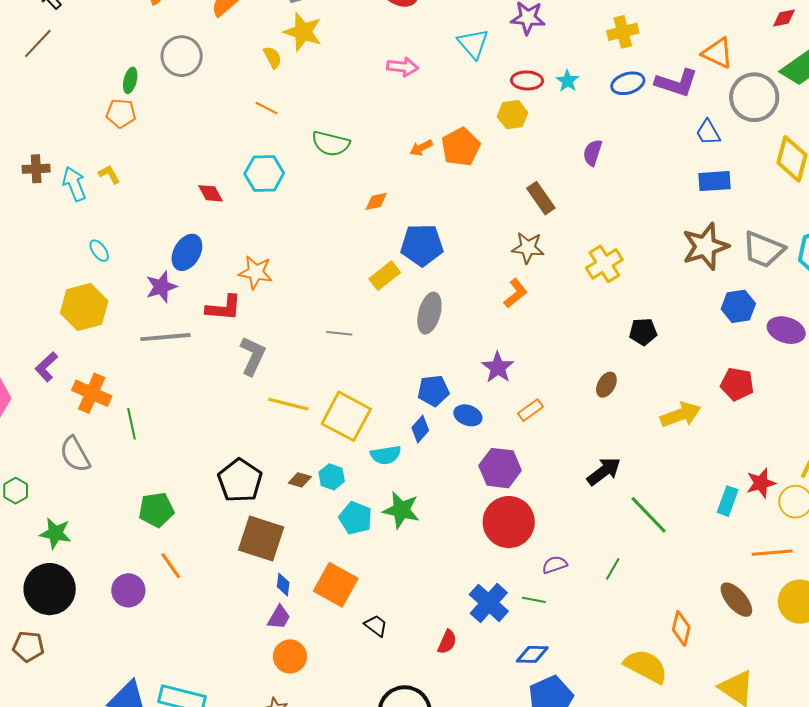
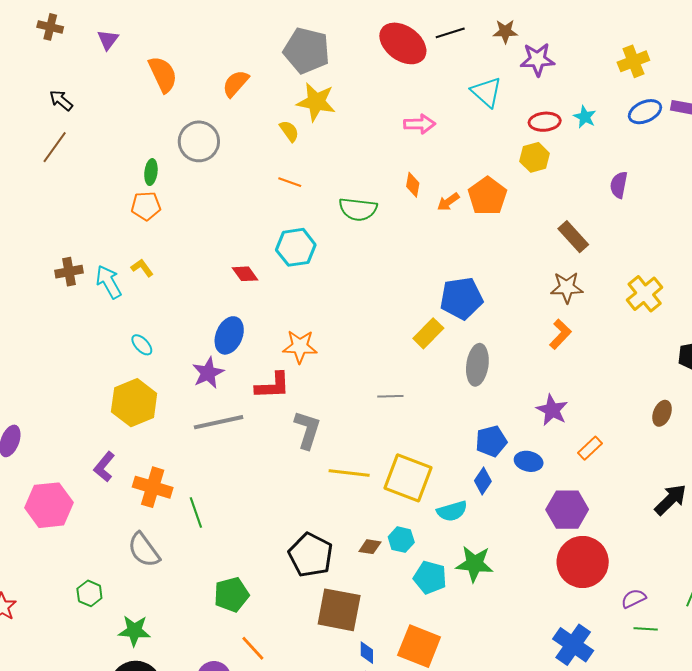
orange diamond: (376, 201) -> (413, 185), moved, turned -60
green line: (534, 600) -> (646, 629), moved

